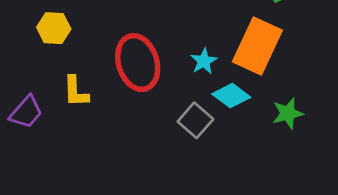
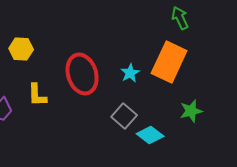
cyan diamond: (231, 96) -> (150, 135), moved

